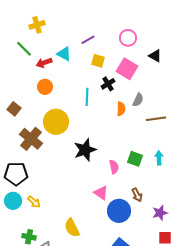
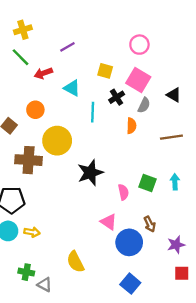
yellow cross: (37, 25) -> (23, 30), moved
purple line: (88, 40) -> (67, 47), moved
cyan triangle: (64, 54) -> (72, 88), moved
black triangle: (155, 56) -> (174, 95), moved
orange circle: (45, 87) -> (35, 110), moved
gray semicircle: (138, 100) -> (144, 105), moved
brown cross: (31, 139) -> (29, 160), turned -35
yellow arrow: (34, 202) -> (32, 232), turned -32

